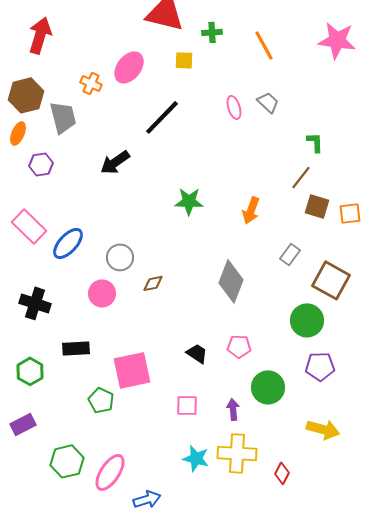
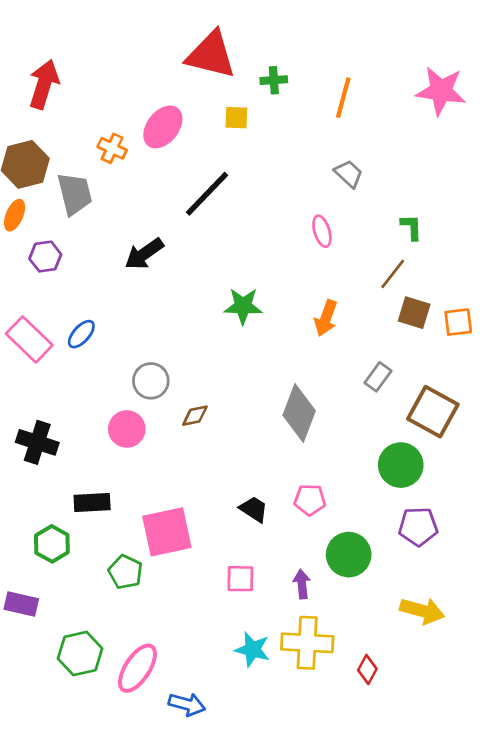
orange line: (264, 45) -> (343, 98), turned 44
pink ellipse: (234, 107) -> (322, 231), moved
blue ellipse: (68, 243) -> (81, 334), moved, size x0.7
green hexagon: (30, 371) -> (52, 544), moved
purple rectangle: (23, 424) -> (21, 604), turned 40
blue arrow: (147, 499) -> (187, 704), turned 32

